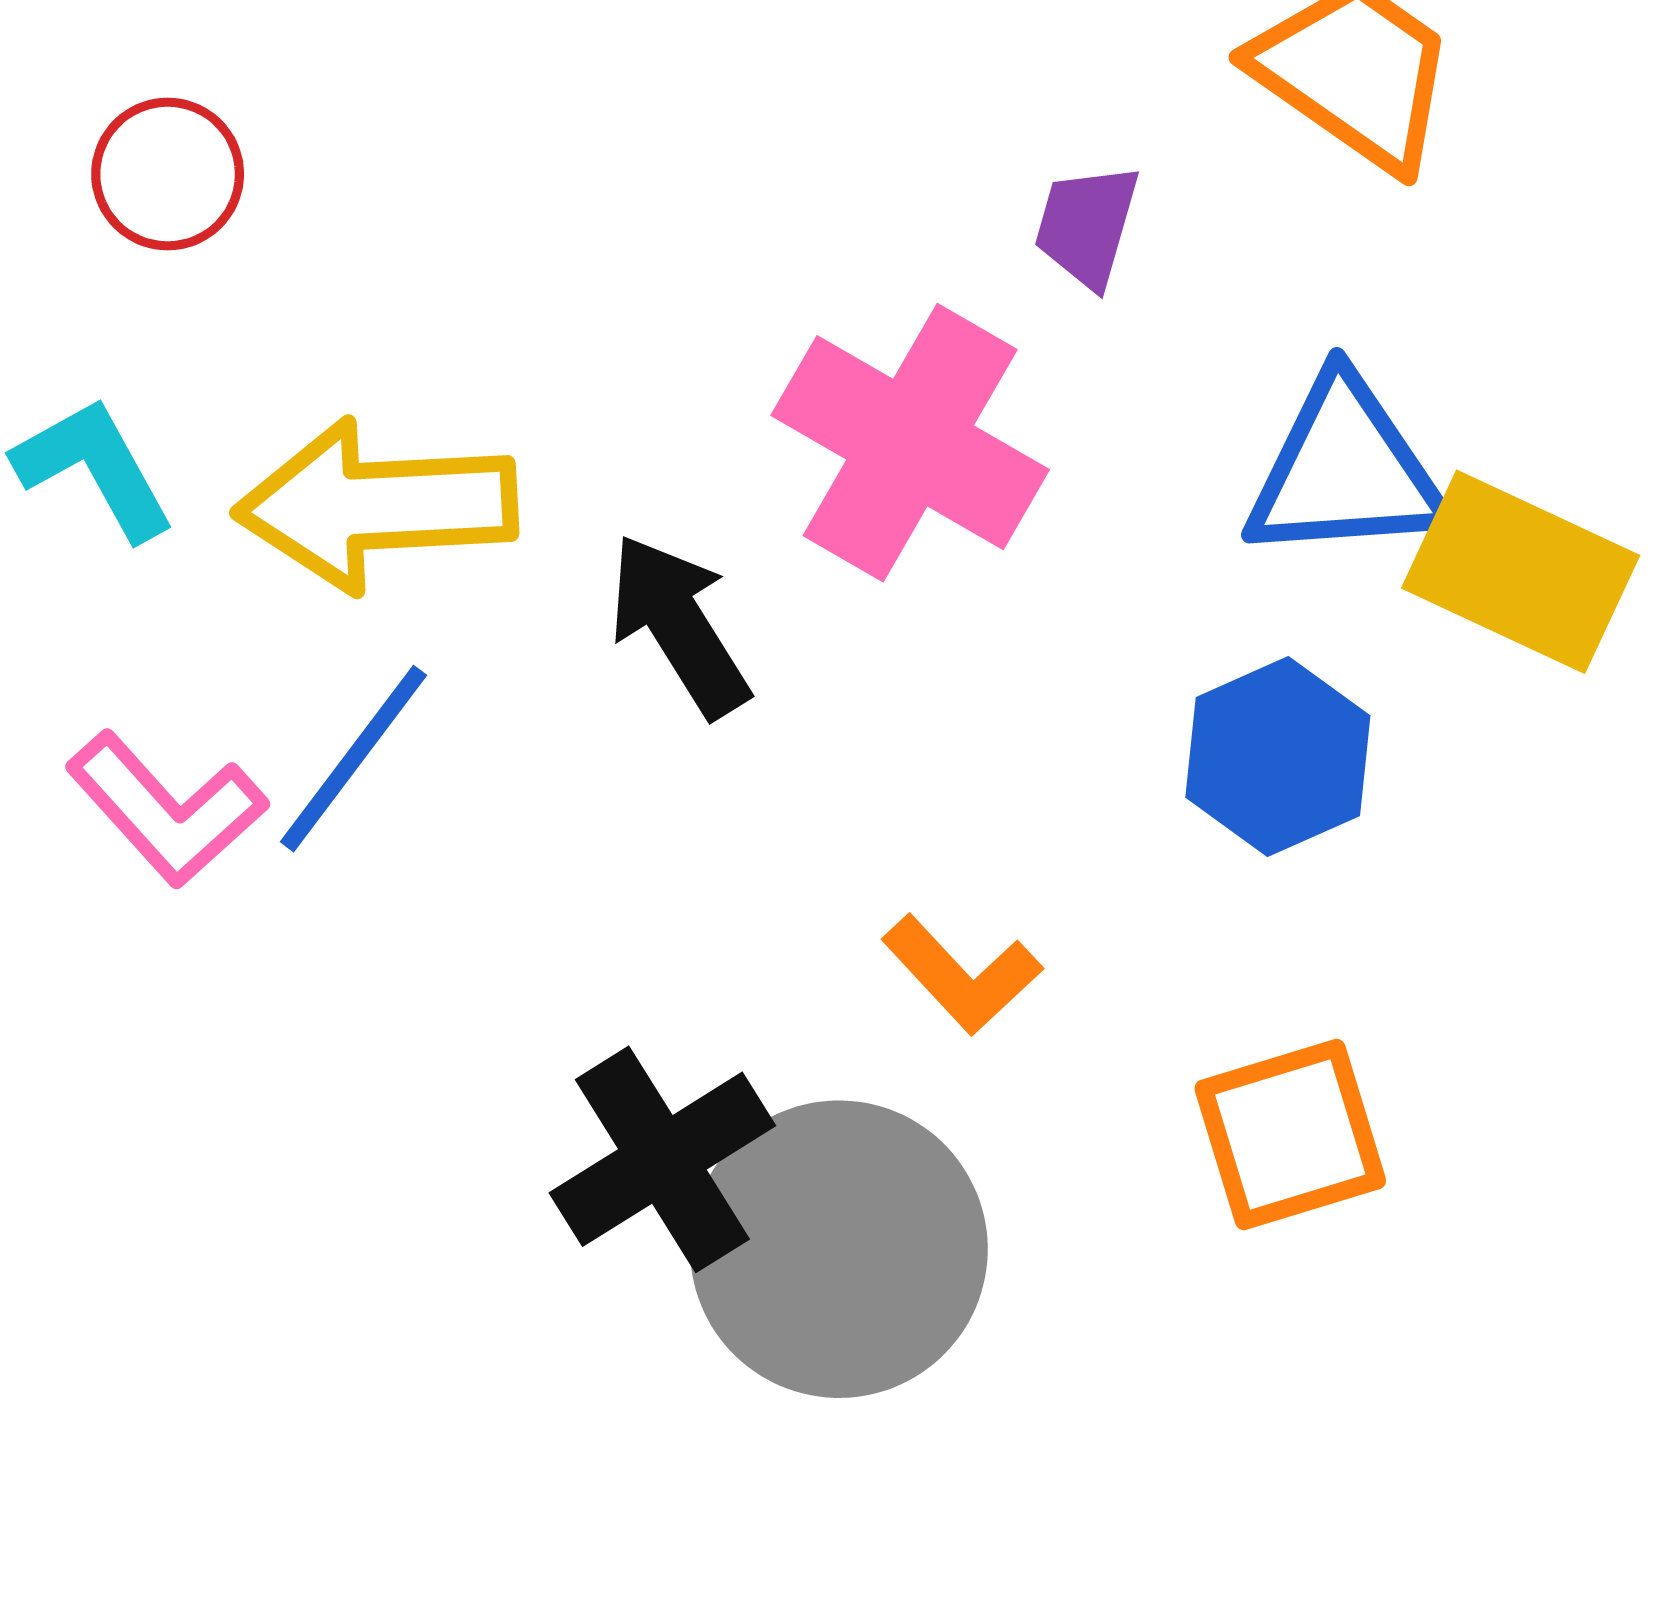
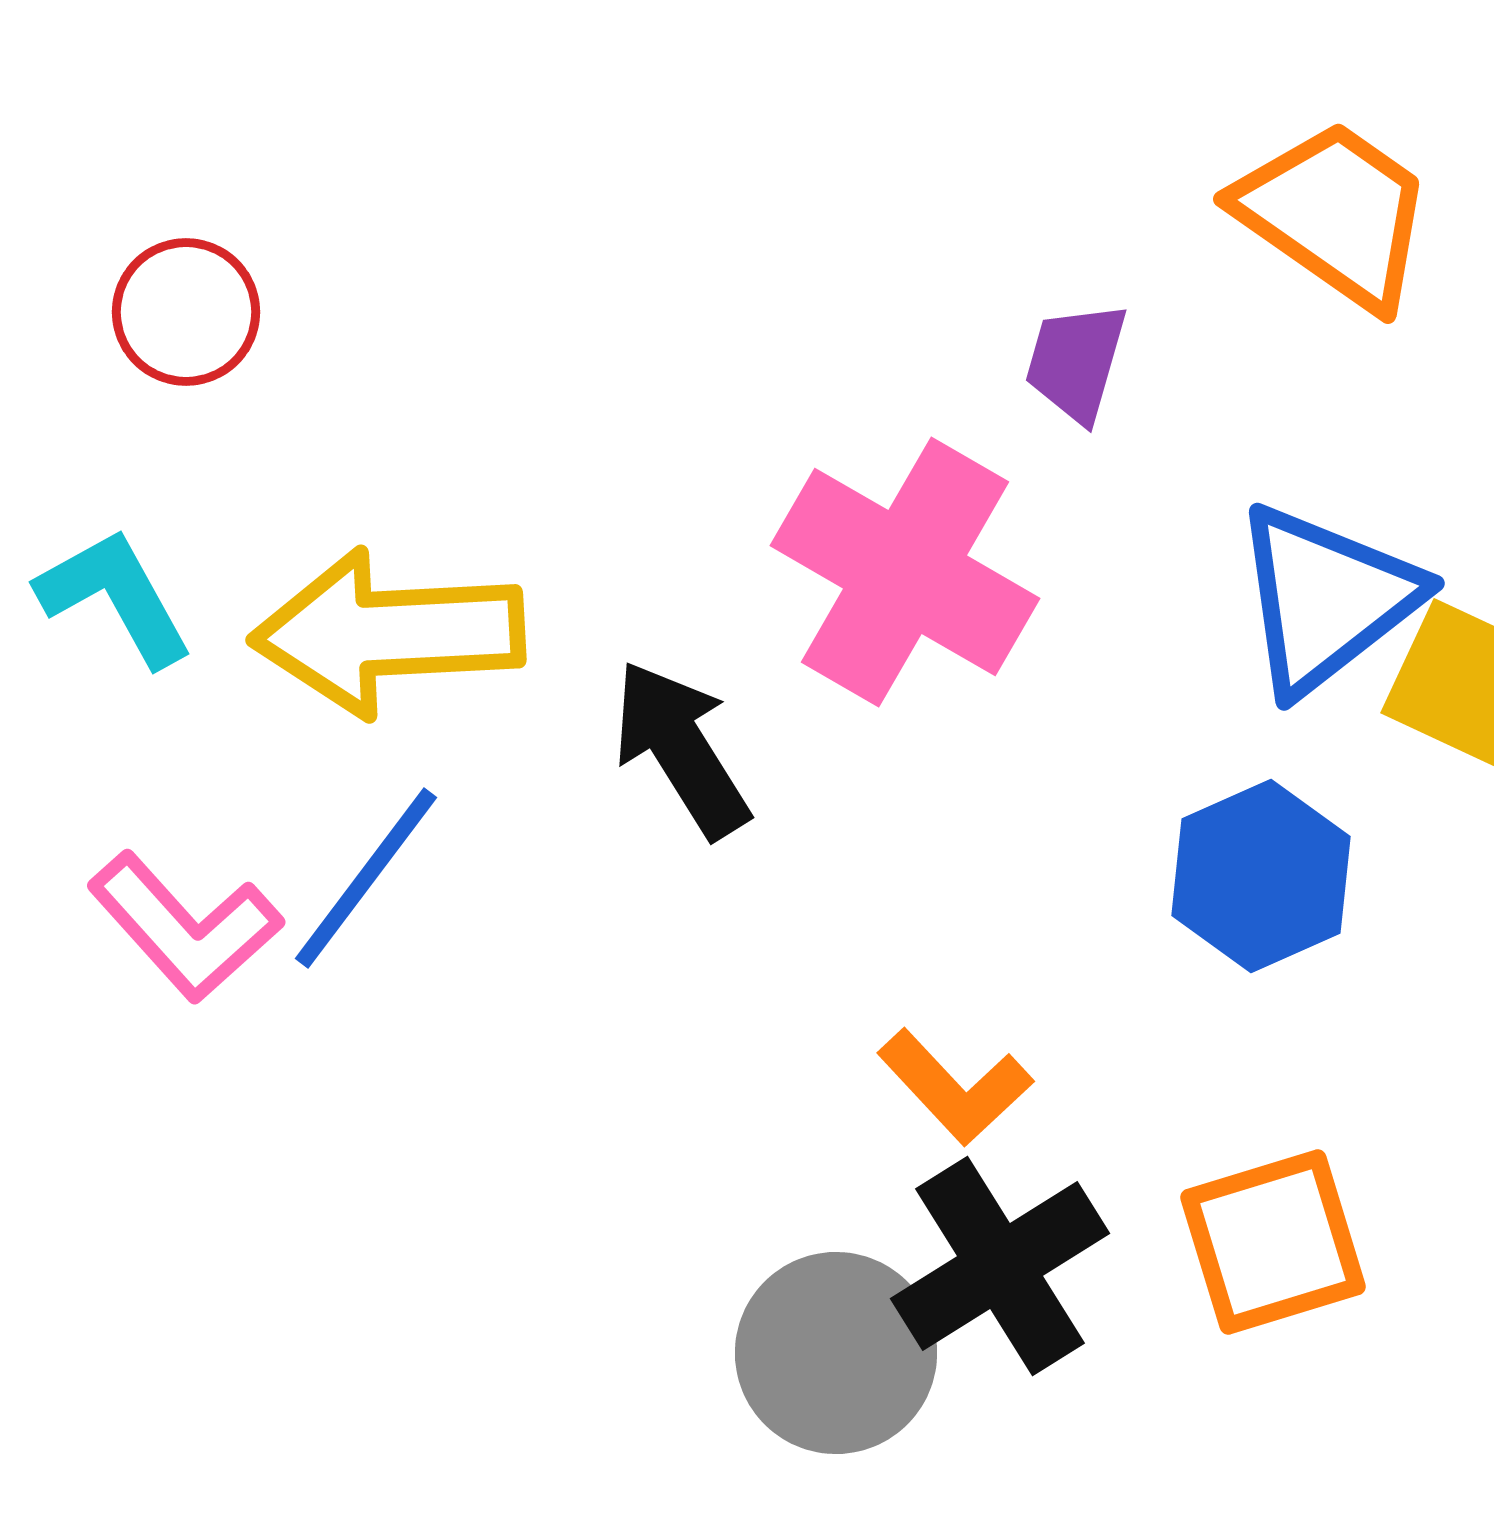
blue triangle: (1345, 470) -> (1326, 599), turned -34
black cross: (662, 1159) -> (1000, 1266), moved
gray circle: (839, 1249) -> (836, 1353), size x0.7

